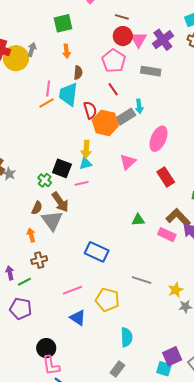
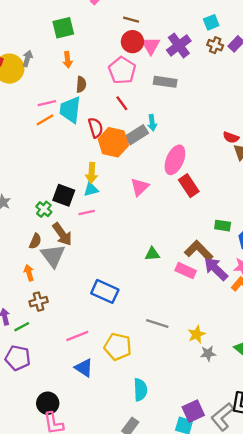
pink line: (48, 88) -> (47, 103), turned 70
red rectangle: (166, 177) -> (189, 186), moved

